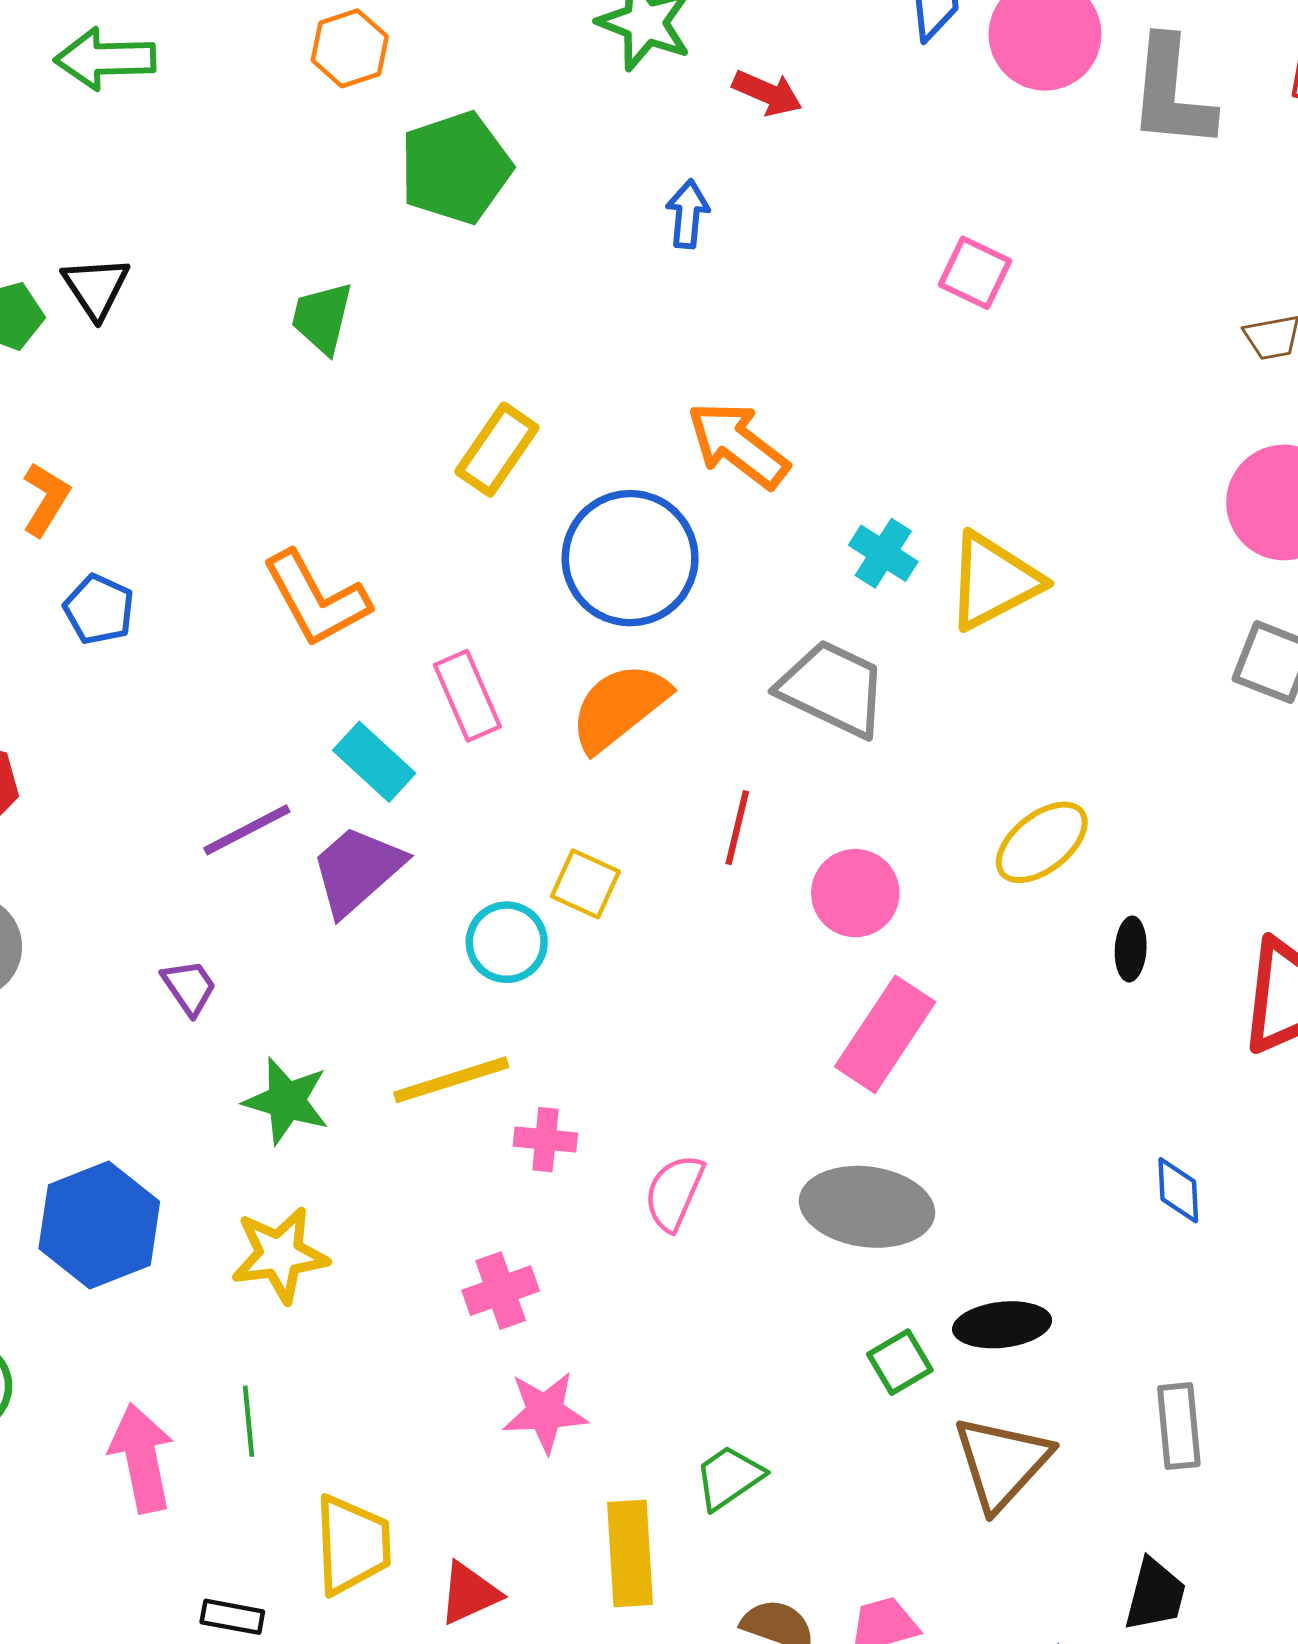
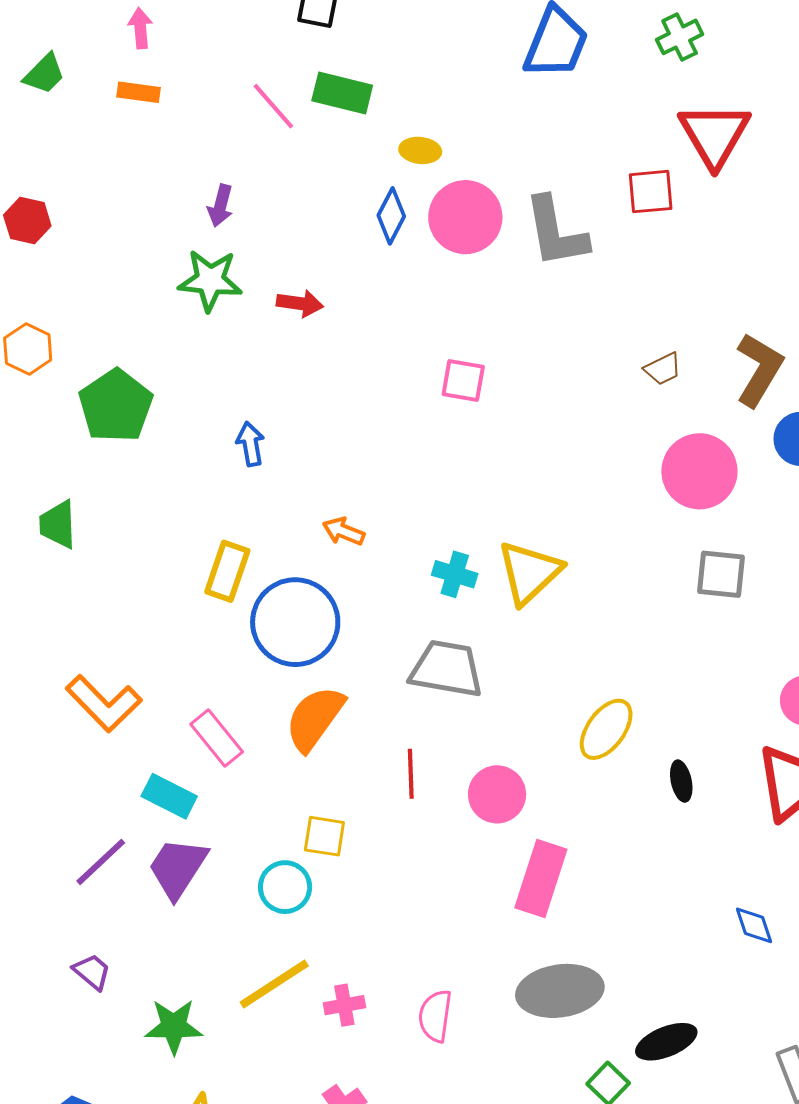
blue arrow: (688, 214) -> (251, 444), moved
orange arrow: (738, 445) -> (344, 531), size x0.6
yellow rectangle: (497, 450) -> (227, 571), moved

